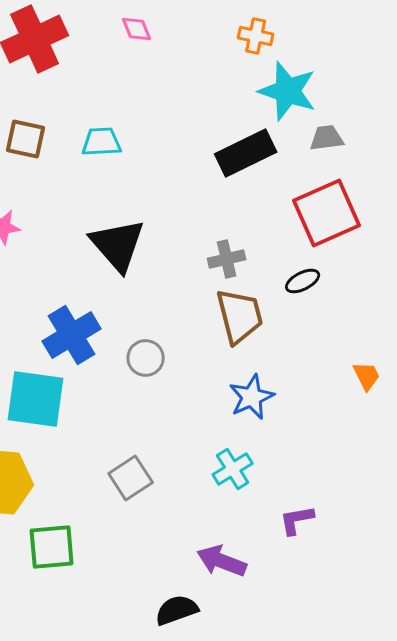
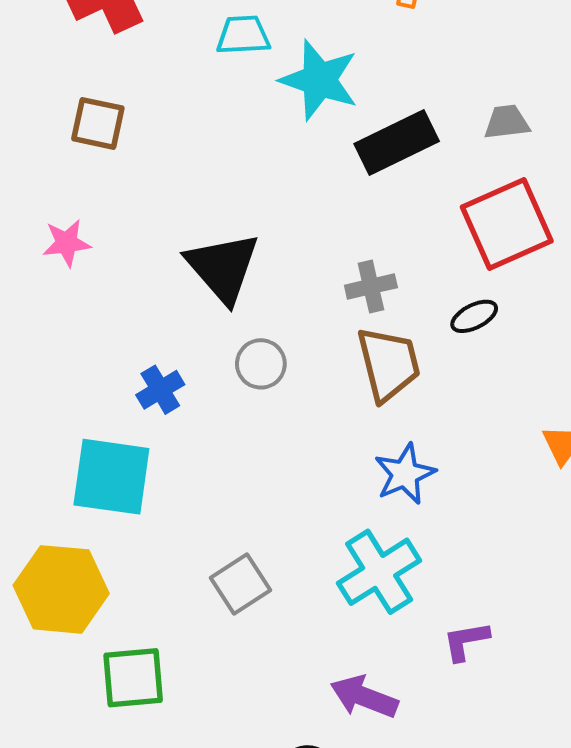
cyan star: (288, 91) -> (319, 80), moved
cyan trapezoid: (102, 142) -> (243, 35), moved
blue cross: (72, 335) -> (160, 390), size x0.6
gray circle: (146, 358) -> (261, 364), moved
cyan cross: (233, 469) -> (379, 572), size x1.5

